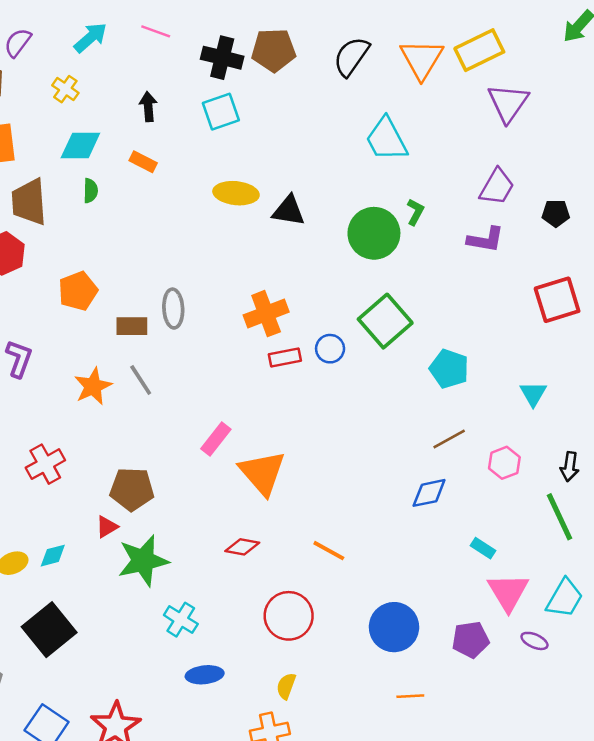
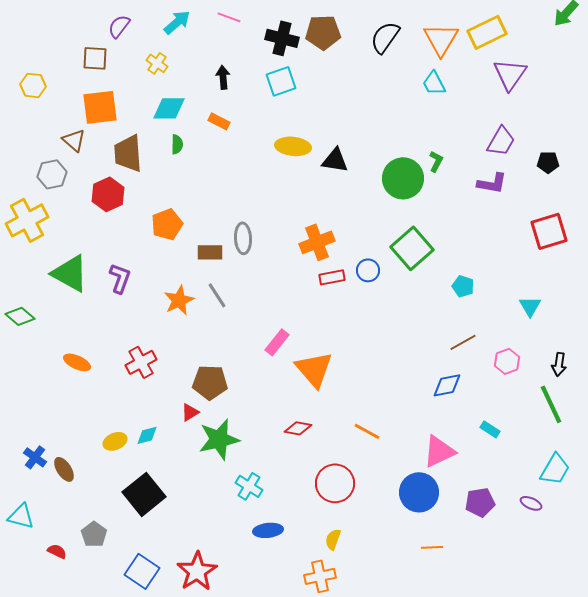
cyan trapezoid: (386, 139) -> (434, 83), moved, size x0.7
cyan pentagon: (449, 369) -> (463, 286), size x0.7
pink triangle: (508, 592) -> (439, 451), moved, turned 36

